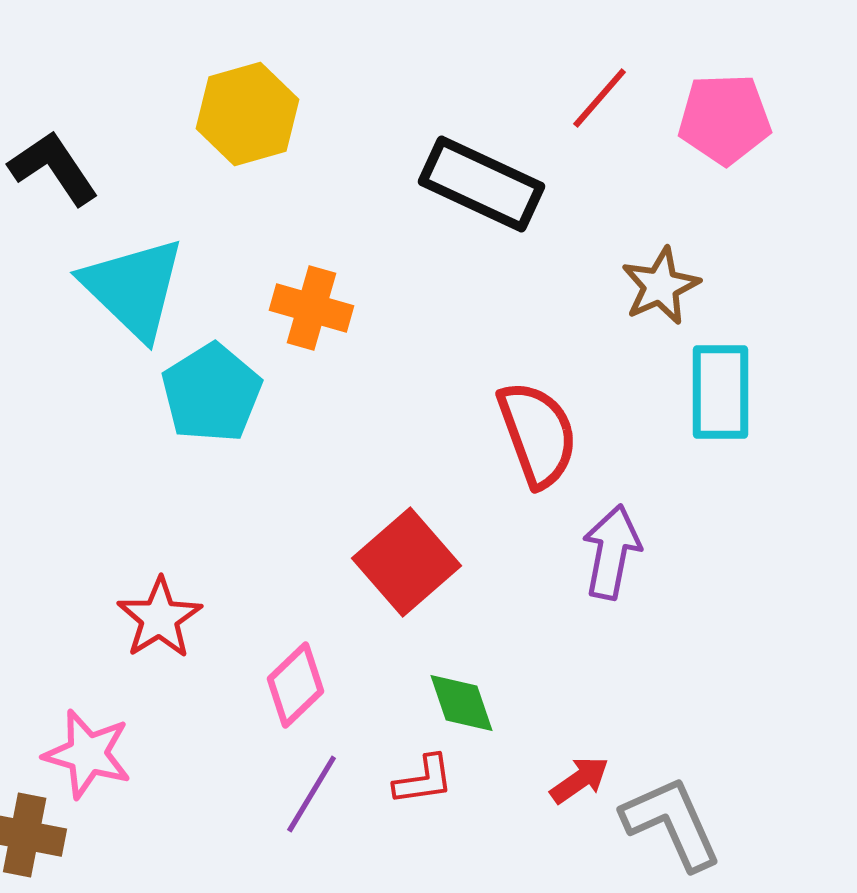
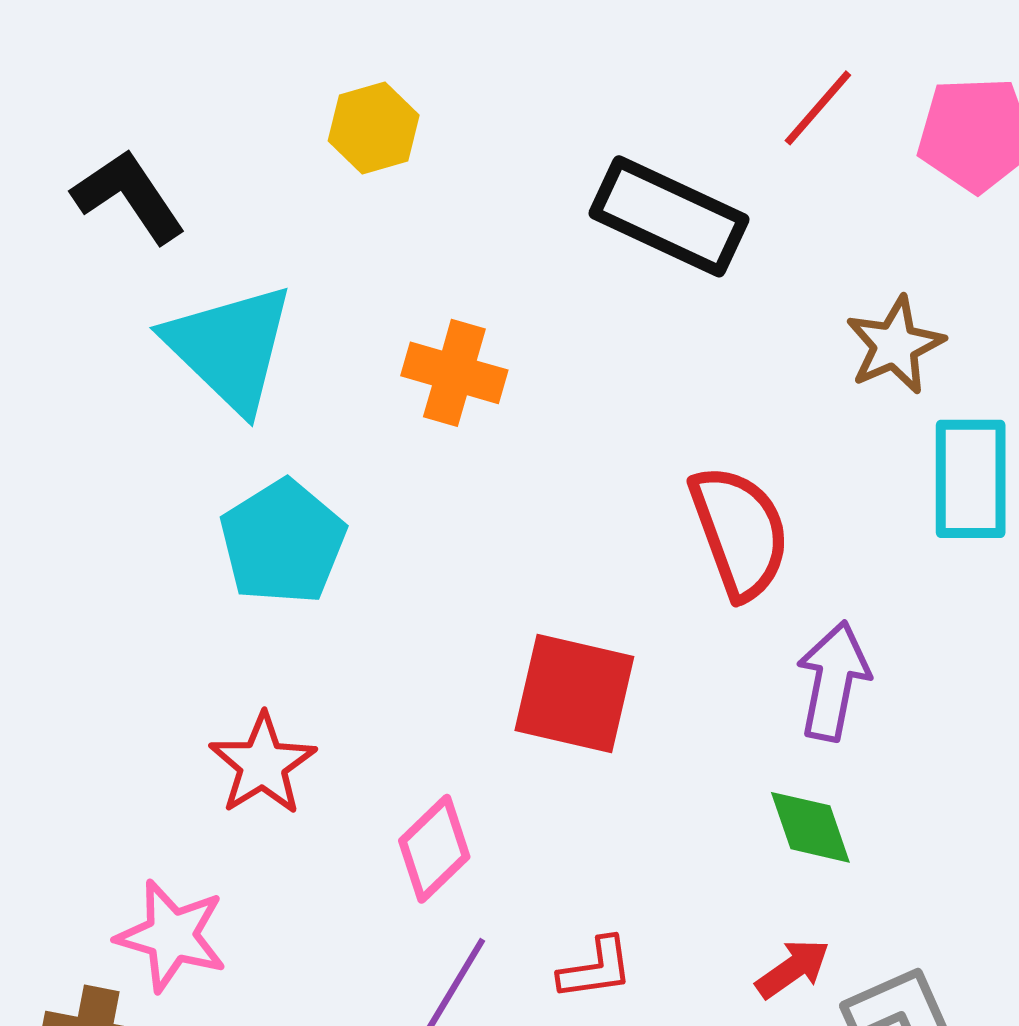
yellow hexagon: (248, 114) -> (374, 128), size x0.7
cyan pentagon: (212, 393) -> (283, 542), moved
red square: (407, 562) -> (574, 694), turned -36
green diamond: (462, 703) -> (810, 827), moved

